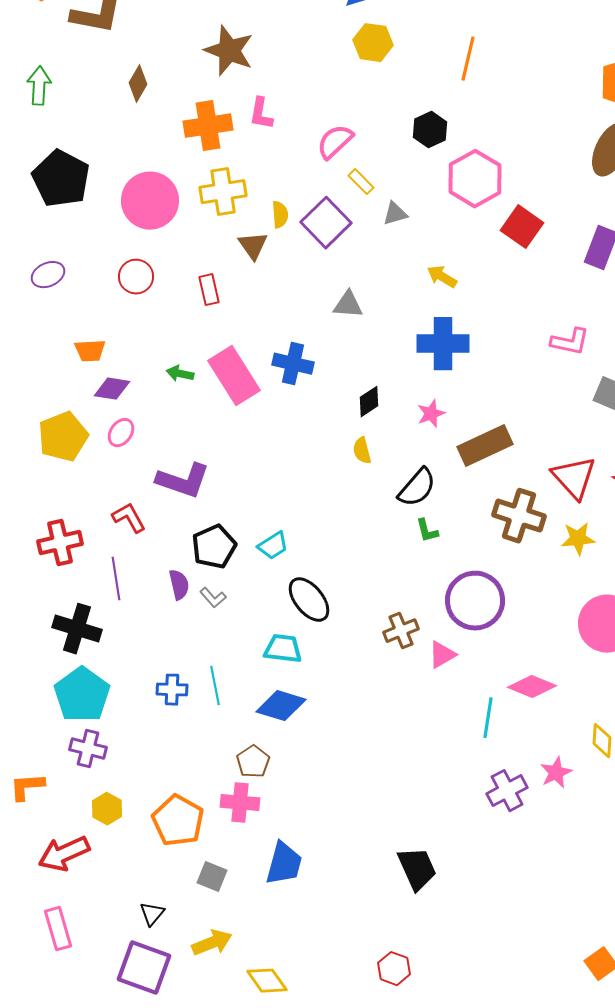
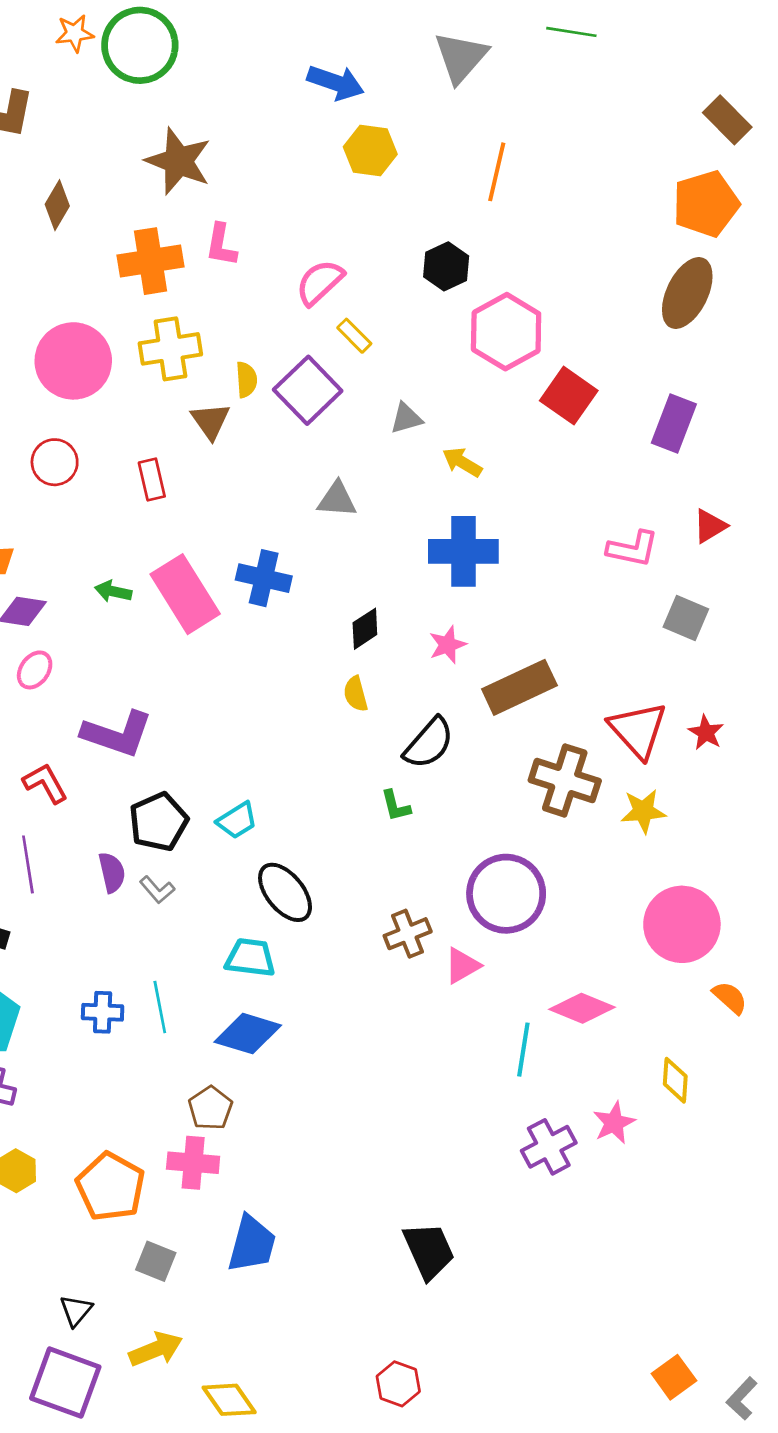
gray triangle: (395, 214) -> (406, 418), moved
green L-shape: (427, 531) -> (396, 806), moved

